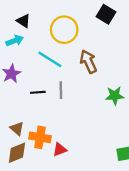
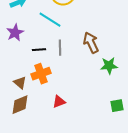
brown arrow: (88, 62) -> (91, 43), moved
green star: (115, 96) -> (109, 66), moved
orange cross: (40, 137) -> (41, 74), moved, turned -30

